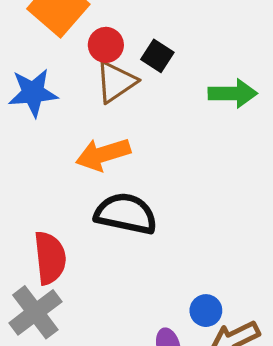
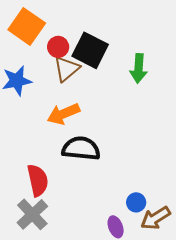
black square: (157, 56) -> (90, 50), size x1.8
green arrow: (233, 93) -> (139, 68), turned 100

